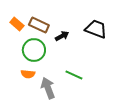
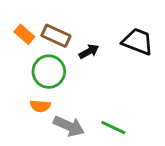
green line: (74, 75) -> (113, 127), moved
gray arrow: (48, 88) -> (69, 126), turned 135

